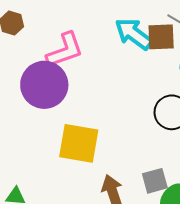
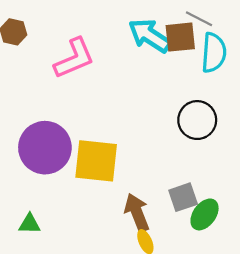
purple circle: (44, 85) -> (45, 148), moved

